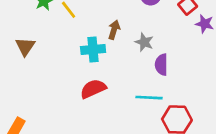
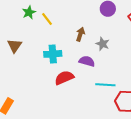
cyan cross: (93, 49) -> (53, 54), moved
purple semicircle: (161, 65) -> (87, 61), moved, turned 105

